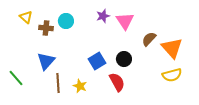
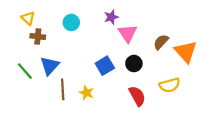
pink triangle: (125, 21) -> (127, 33), moved
brown cross: (46, 28) -> (38, 37), moved
yellow semicircle: (172, 75) -> (170, 85), moved
green line: (16, 78) -> (25, 71), moved
red semicircle: (117, 82) -> (137, 96), moved

